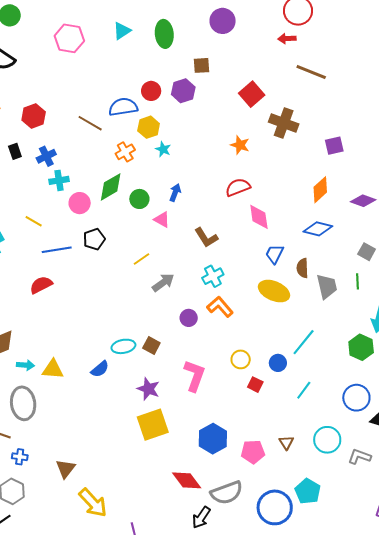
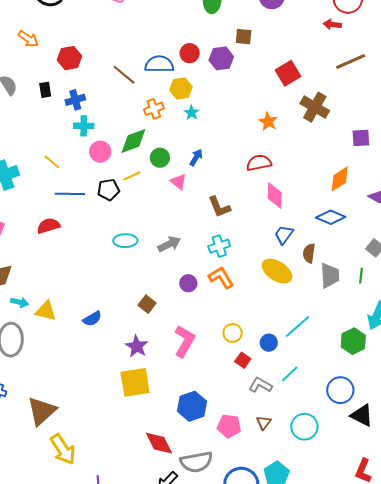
brown line: (311, 72) -> (351, 61), turned -56
yellow line: (142, 259) -> (132, 176), moved
cyan ellipse: (123, 346) -> (125, 241), moved
gray L-shape: (359, 457) -> (260, 385), moved
brown triangle: (66, 469) -> (42, 411), size x1.5

